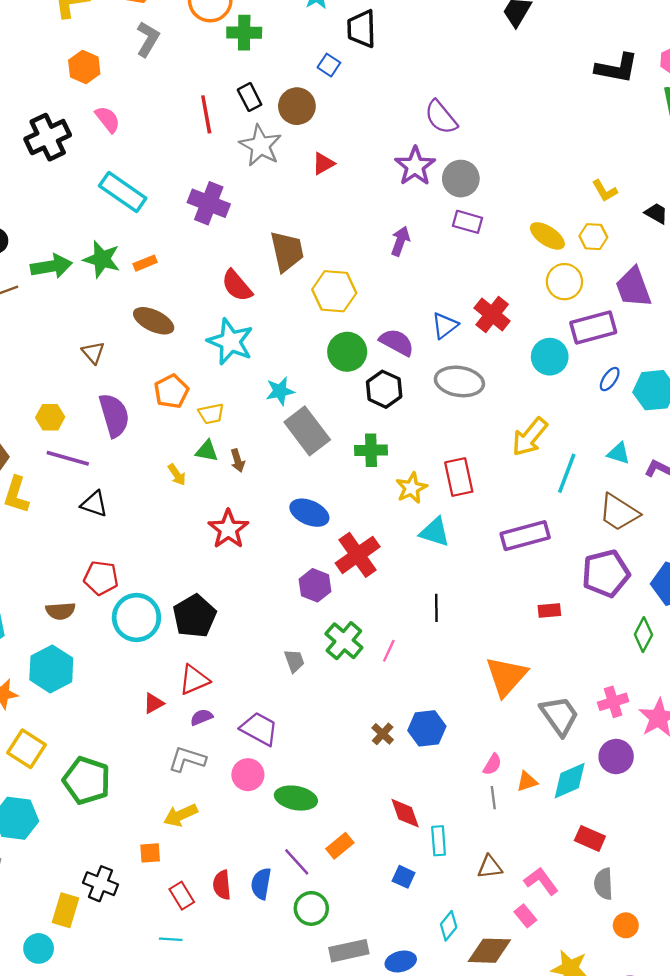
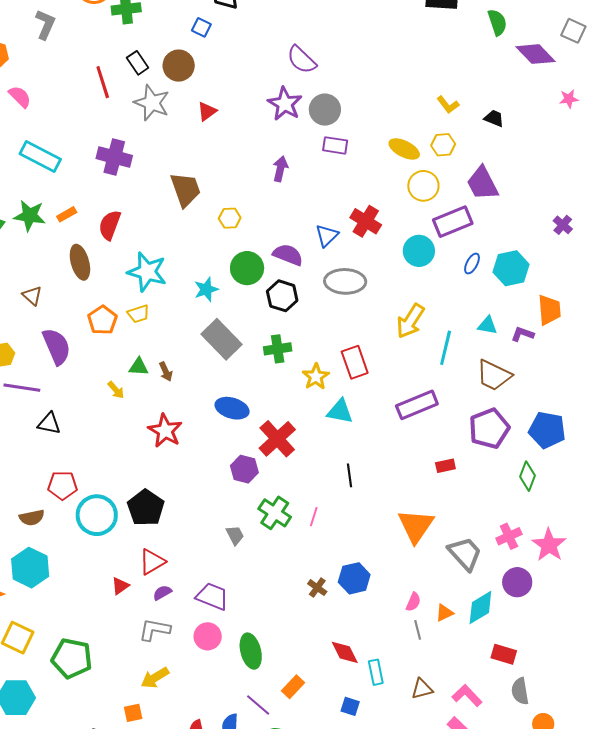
red semicircle: (237, 286) -> (110, 225), moved, turned 68
yellow hexagon: (334, 291) -> (230, 218), size x0.6
brown ellipse: (154, 321) -> (80, 262), turned 56
cyan star: (280, 391) -> (206, 289), moved
yellow trapezoid: (211, 414) -> (138, 314), moved
green ellipse: (296, 798) -> (251, 651), turned 72

